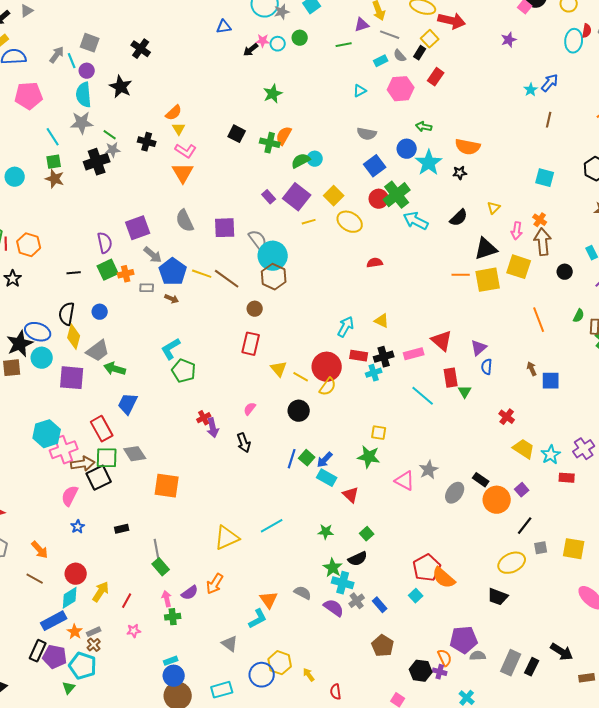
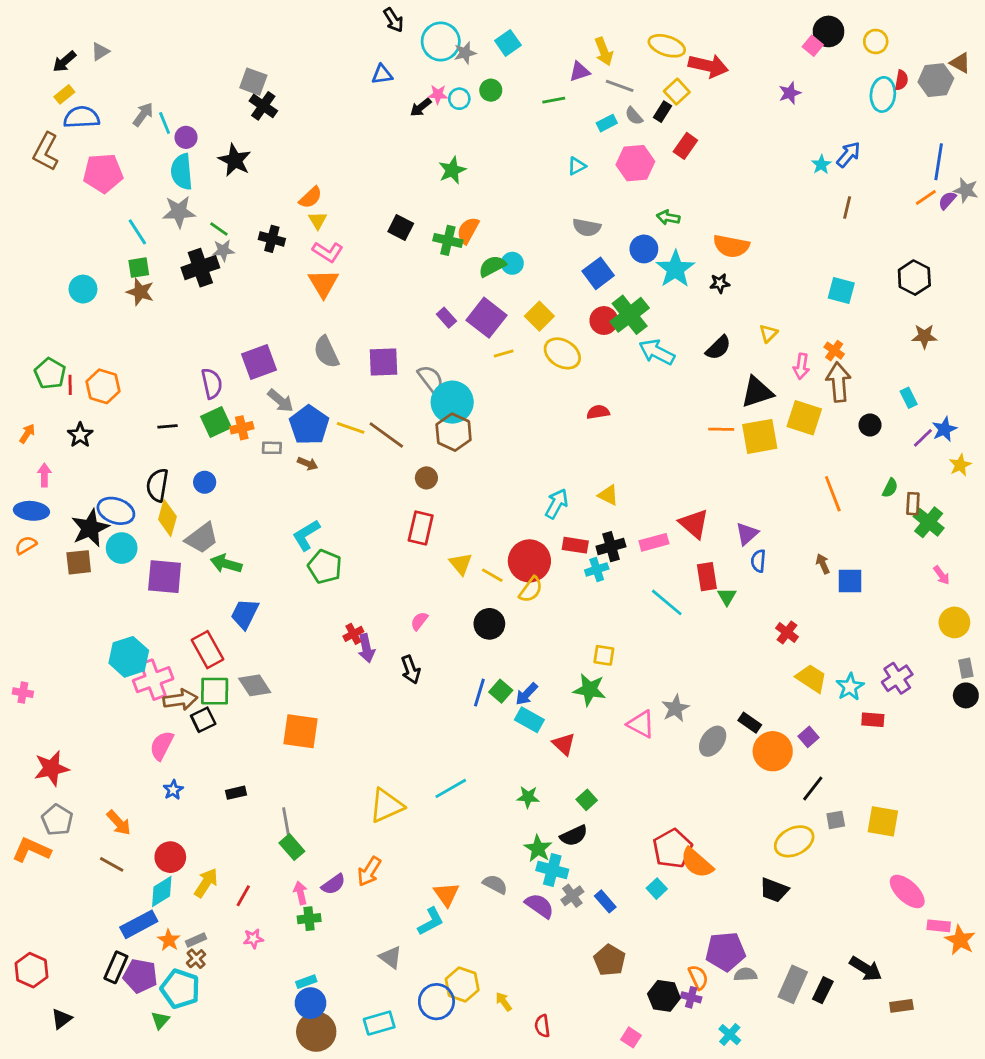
gray square: (90, 43) -> (253, 82), moved
black square: (99, 478) -> (203, 720), size x0.7

